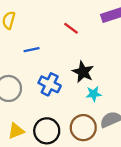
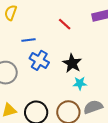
blue cross: (50, 84) -> (39, 60), moved

